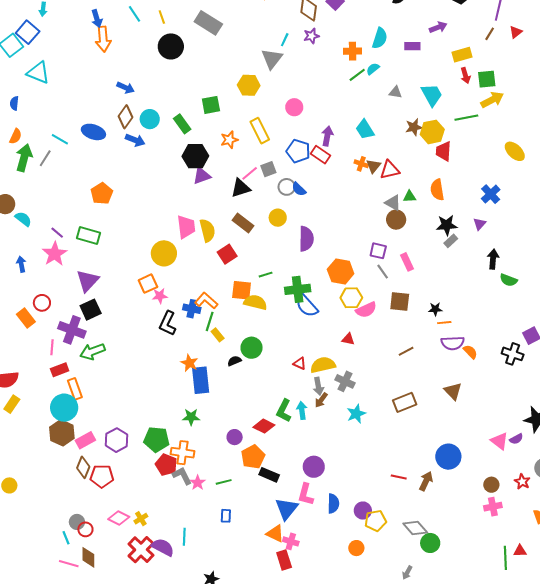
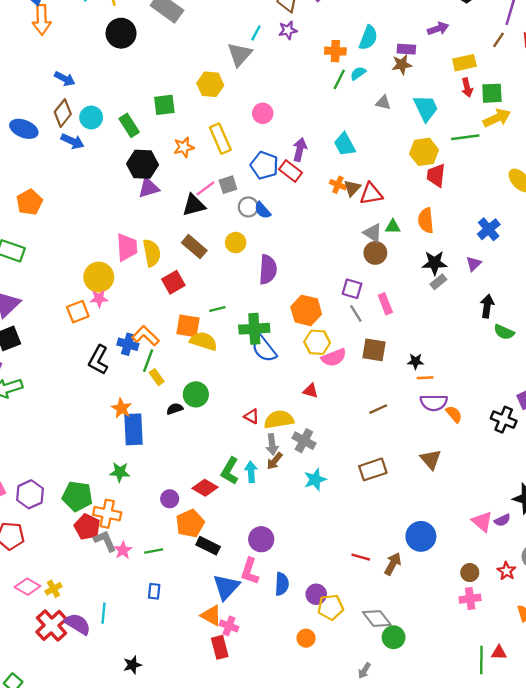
green line: (357, 75) -> (339, 79), turned -30
brown star: (414, 127) -> (402, 65), moved
pink star: (160, 296) -> (99, 298), moved

